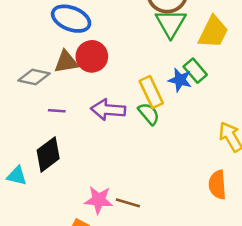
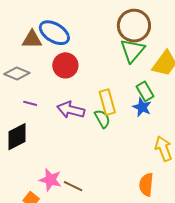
brown triangle: (66, 62) -> (32, 39), moved
blue star: (180, 80) -> (142, 107), moved

